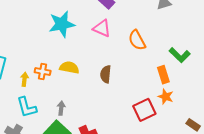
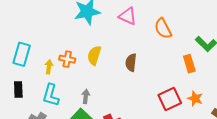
yellow semicircle: (69, 68) -> (94, 55), turned -84
orange star: (166, 97) -> (195, 99), moved
cyan L-shape: (27, 107) -> (51, 95), turned 30

